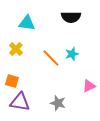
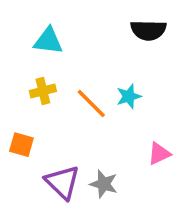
black semicircle: (71, 17) -> (148, 30), moved
yellow cross: (16, 49) -> (43, 91), moved, turned 32
purple triangle: (20, 102) -> (63, 182), moved, turned 35

